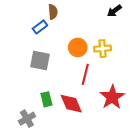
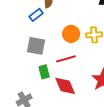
red line: (85, 74) -> (66, 59), moved, turned 60
green rectangle: (46, 99) -> (44, 72), moved

